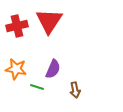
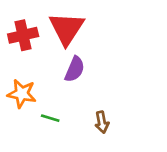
purple semicircle: (53, 69) -> (75, 69), moved

